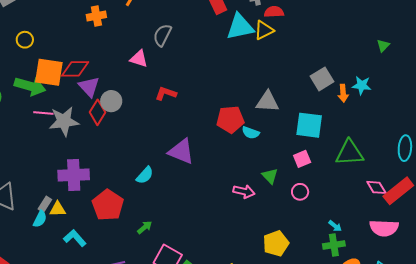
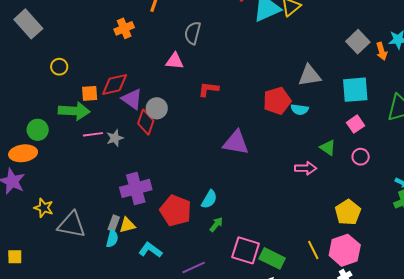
orange square: (49, 72) -> (90, 93), size x0.6
gray star: (64, 121) -> (115, 138), size x0.6
cyan semicircle: (145, 175) -> (209, 199), moved

